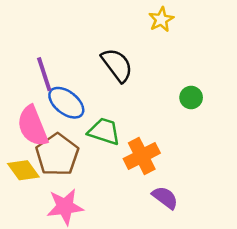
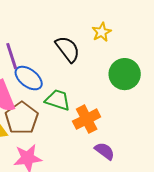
yellow star: (161, 20) -> (102, 32), moved
green circle: (191, 97) -> (125, 74), size x1.8

